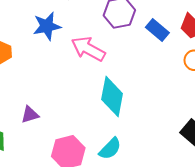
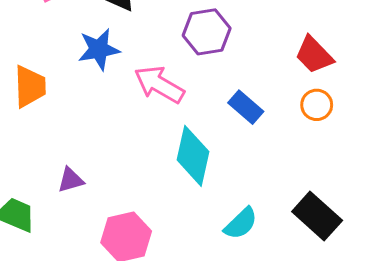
blue rectangle: (157, 30) -> (246, 107), moved
cyan semicircle: (110, 149) -> (241, 223), moved

